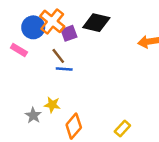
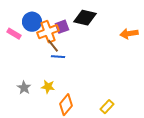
orange cross: (52, 21) -> (48, 32), moved, turned 30
pink rectangle: (19, 50) -> (14, 34), moved
gray star: (33, 115) -> (24, 88), moved

